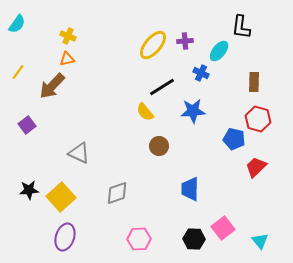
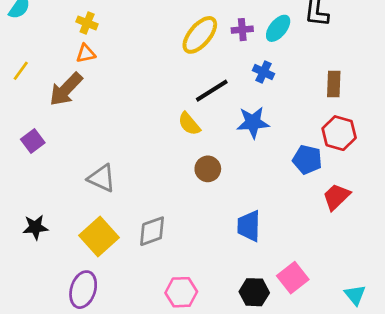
cyan ellipse: (219, 51) -> (278, 28), moved
yellow square: (61, 197) -> (99, 237), moved
cyan triangle: (260, 241) -> (355, 295), moved

